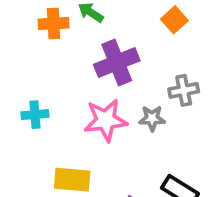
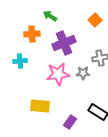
orange cross: (54, 24) -> (32, 34), moved
cyan cross: (35, 115) -> (20, 61), moved

